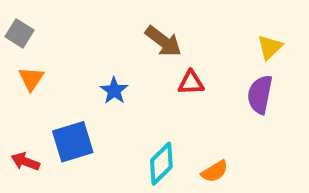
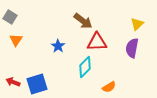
red triangle: (191, 83) -> (97, 42), size x1.5
blue square: (73, 142) -> (37, 84), moved
cyan diamond: (161, 164) -> (85, 67), moved

